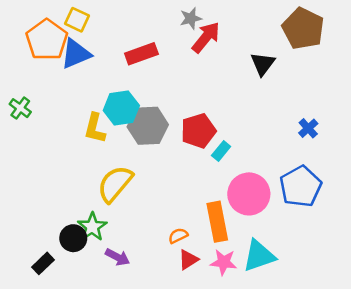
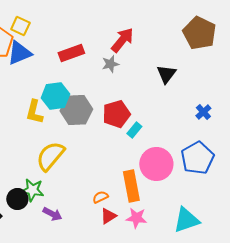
gray star: (191, 18) -> (110, 64), moved
black triangle: (263, 64) -> (166, 74), moved
green star: (92, 227) -> (32, 190), turned -30
cyan triangle: (259, 256) -> (186, 220), moved

